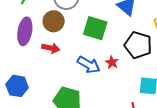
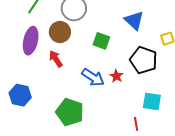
green square: (95, 28) -> (101, 41), size x0.7
red arrow: (51, 48) -> (56, 59), turned -138

